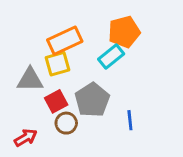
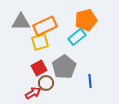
gray triangle: (30, 80) -> (21, 22), moved
red arrow: (26, 138) -> (33, 93), moved

